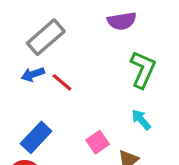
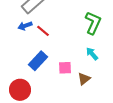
blue rectangle: (36, 137) -> (38, 61), moved
pink square: (98, 142) -> (65, 68), turned 32

